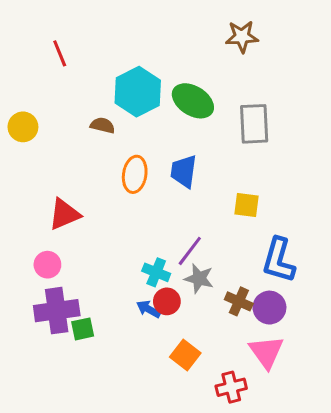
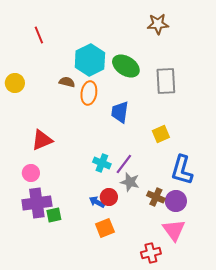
orange ellipse: (135, 174) -> (89, 93), moved
yellow square: (246, 205) -> (161, 134), turned -30
cyan cross: (156, 272) -> (102, 163), moved
orange square: (185, 355) -> (105, 228), moved, turned 30

